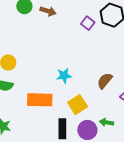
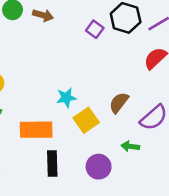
yellow square: (78, 105) -> (86, 120), moved
green arrow: (107, 122) -> (130, 146), moved
black rectangle: (62, 129) -> (52, 164), moved

